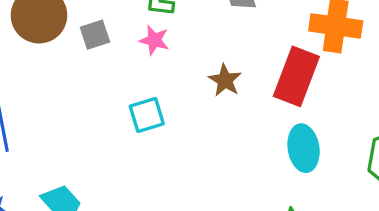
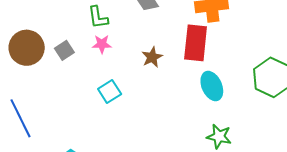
brown star: (225, 80) -> (152, 57), turned 30

